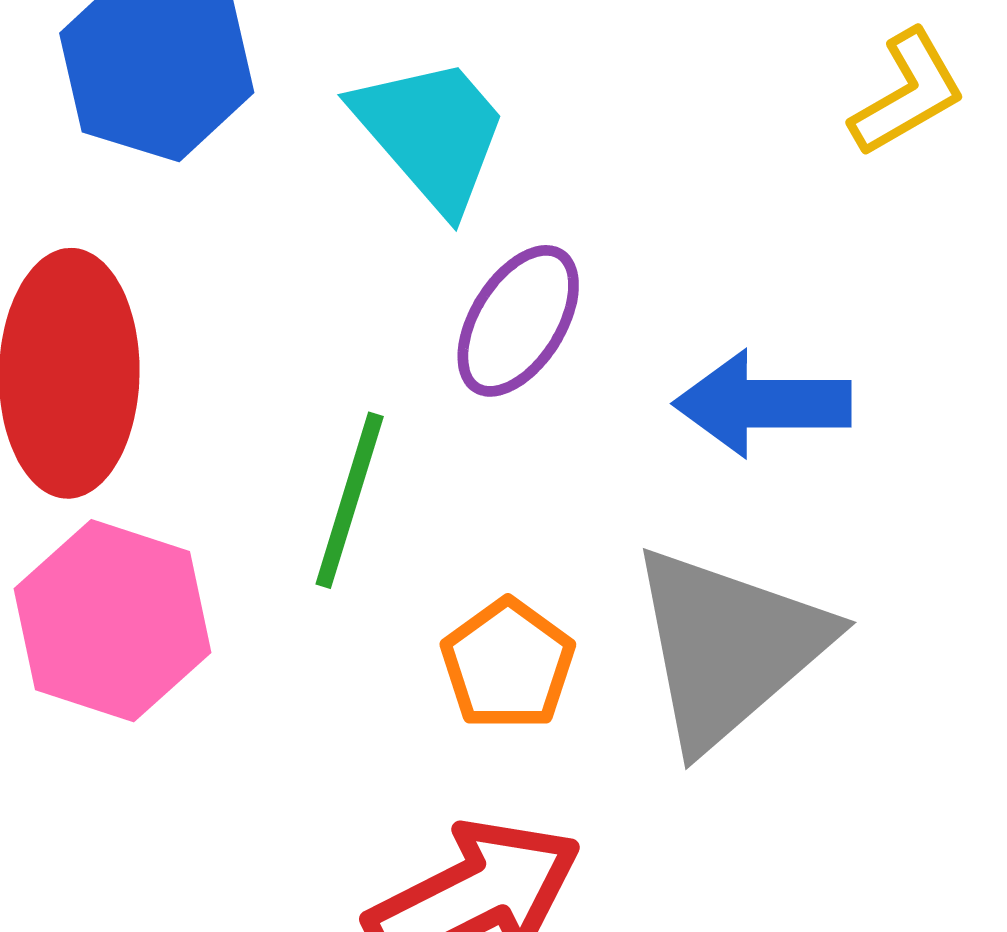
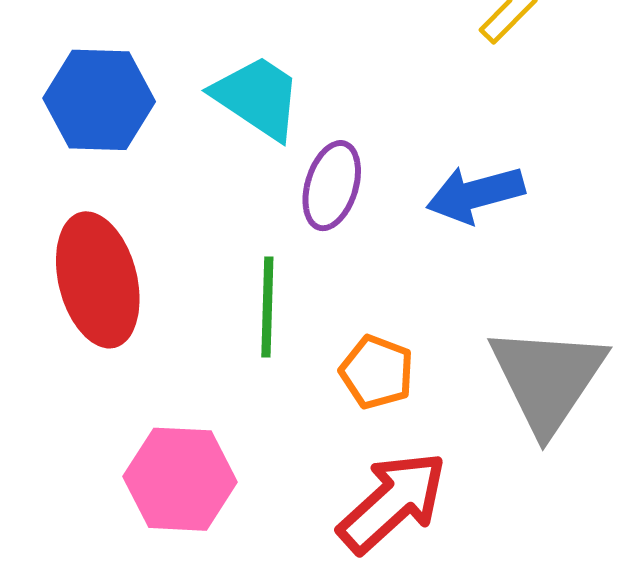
pink hexagon: (112, 621) -> (180, 479), moved
gray triangle: (729, 647) -> (547, 379), moved

